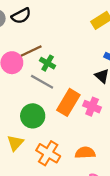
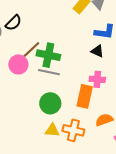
green cross: (48, 63) -> (48, 55), size x1.6
orange rectangle: (68, 102) -> (85, 96), moved
yellow triangle: (15, 143) -> (52, 130), moved, turned -49

